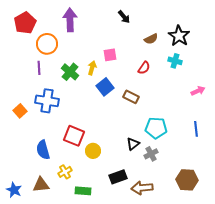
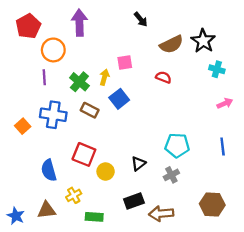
brown semicircle: (151, 39) -> (171, 44), size x1.5
cyan cross: (175, 61) -> (217, 69), moved
red semicircle: (144, 68) -> (163, 77), turned -104
brown rectangle: (131, 97) -> (90, 110), moved
black triangle: (133, 144) -> (138, 164), moved

